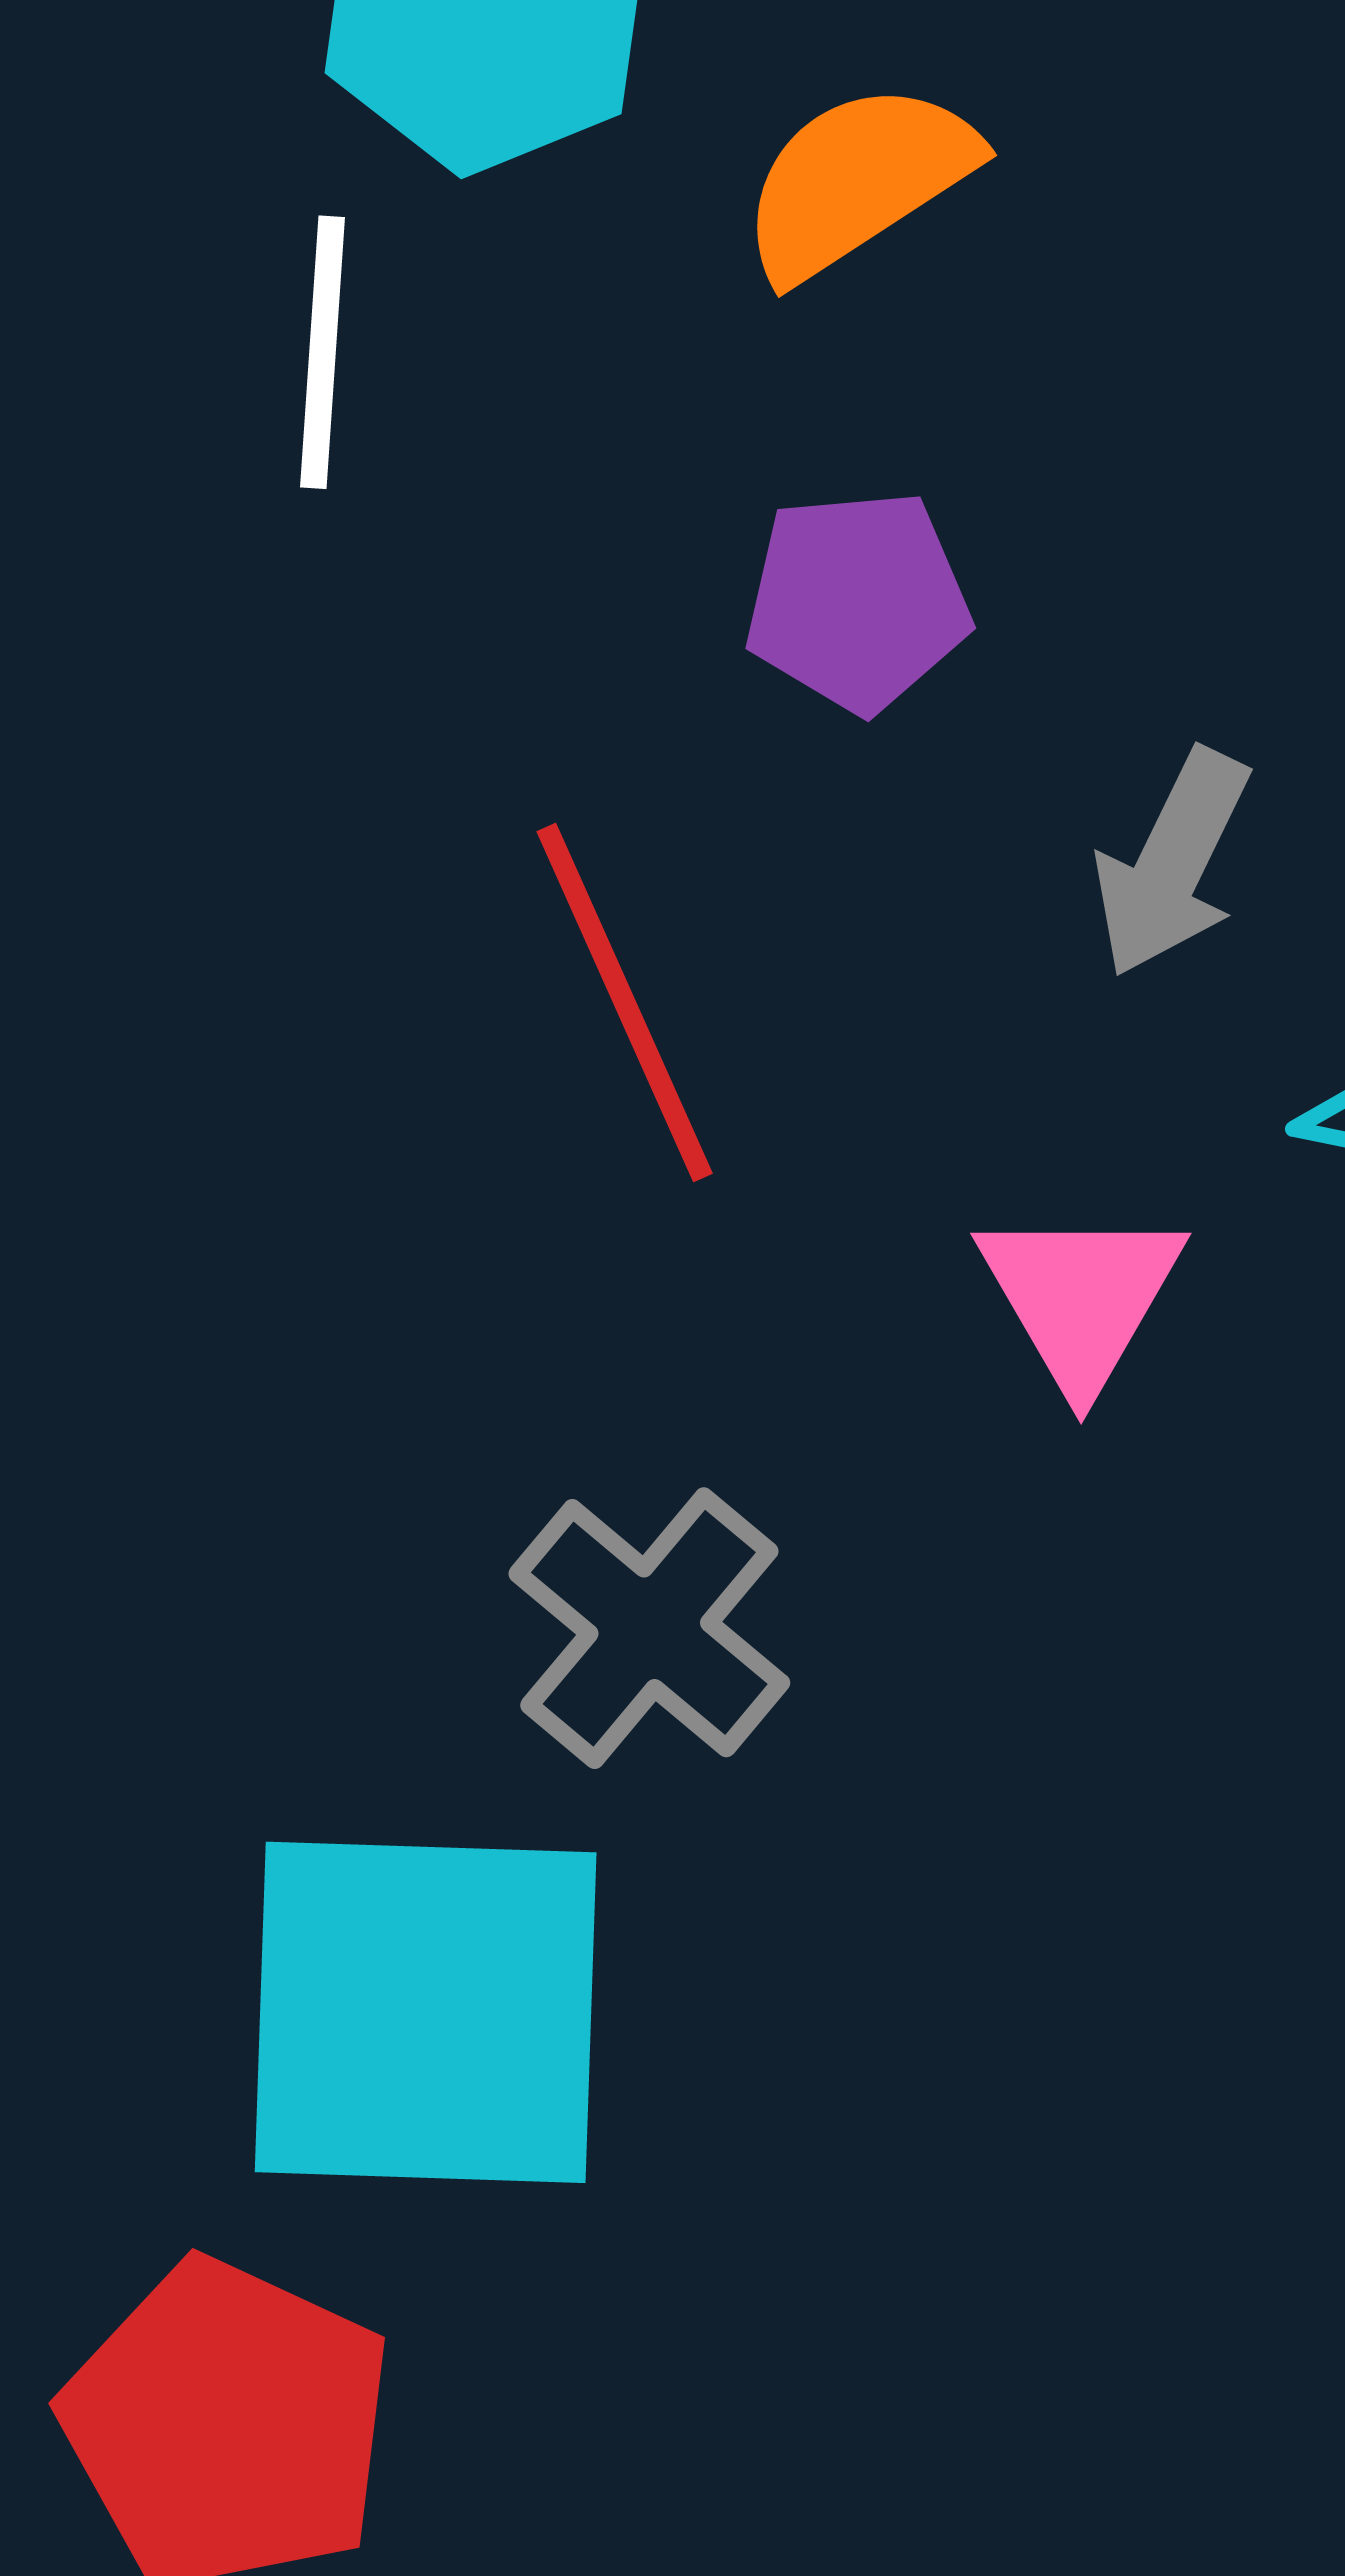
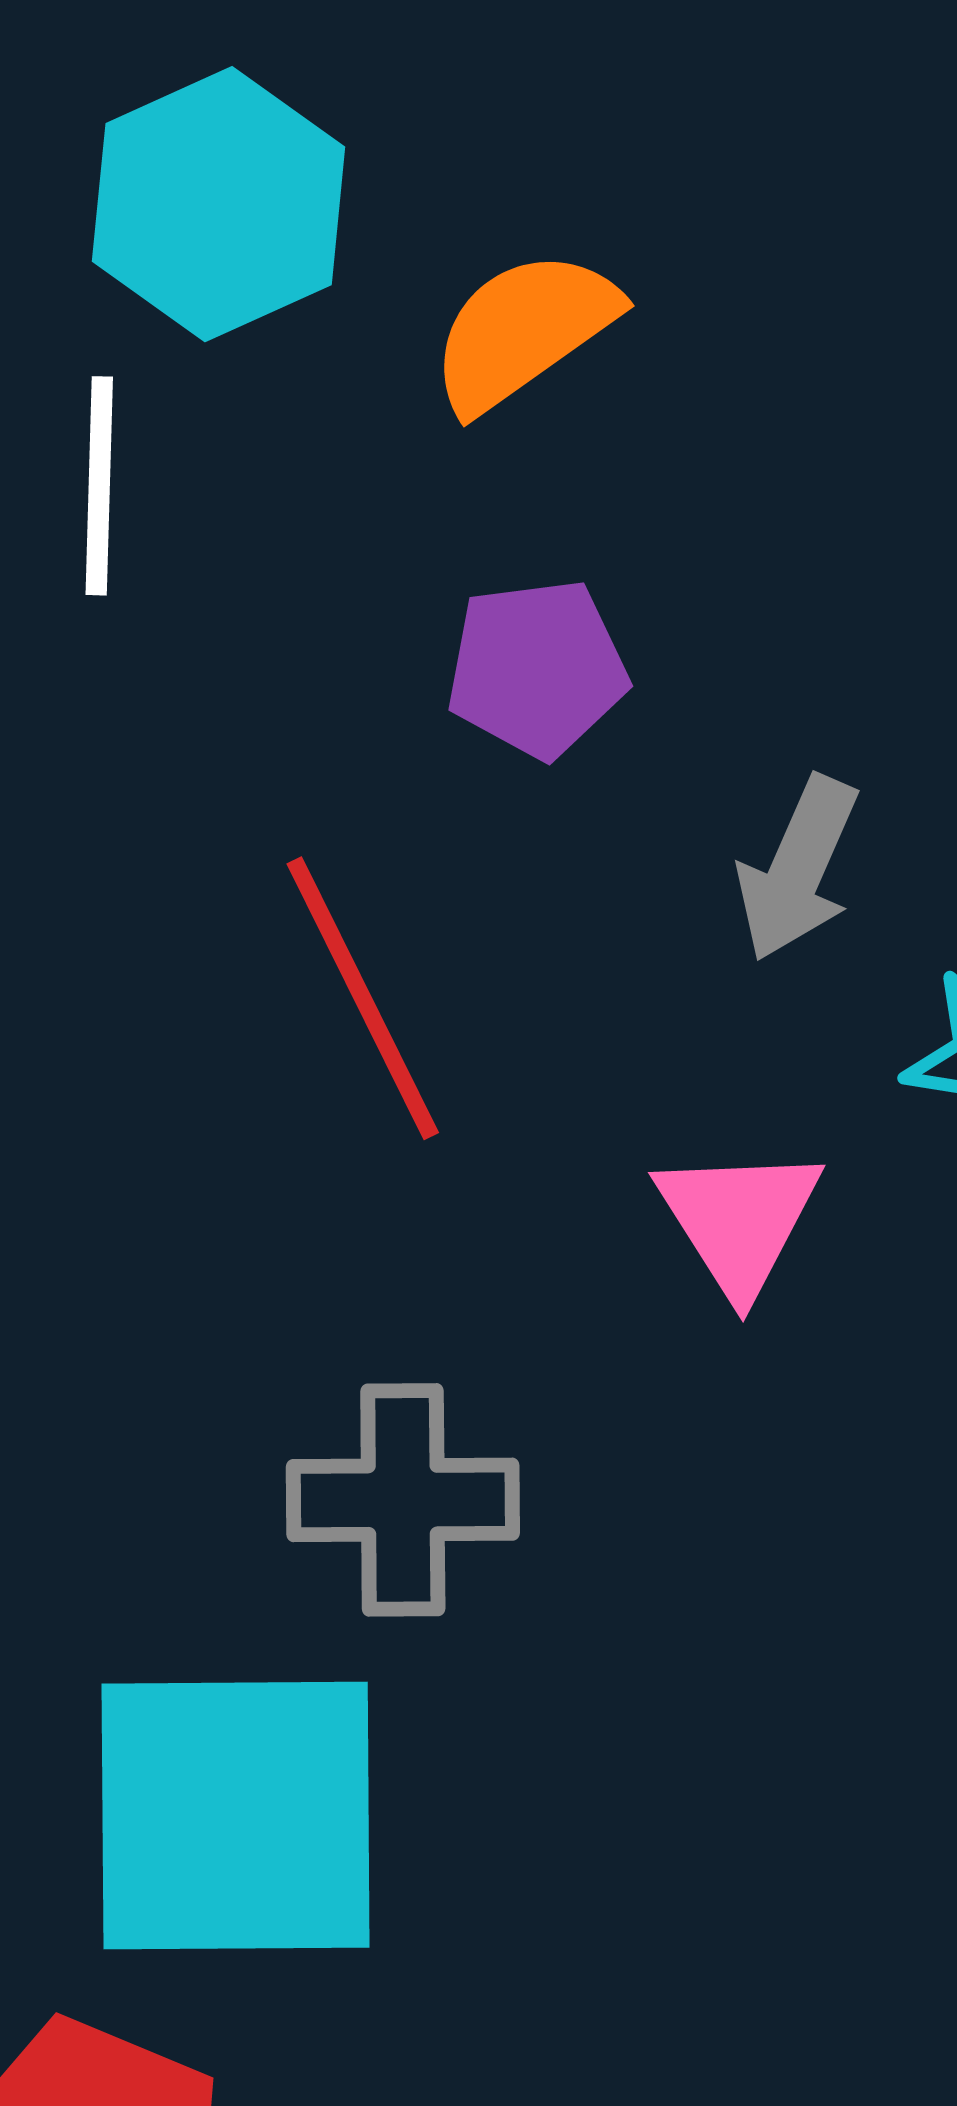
gray cross: (649, 1628) -> (403, 1500), turned -38

